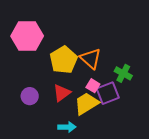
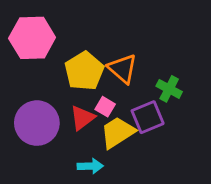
pink square: (93, 86) -> (105, 107), moved
purple circle: (30, 96) -> (37, 123), size x1.8

